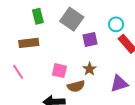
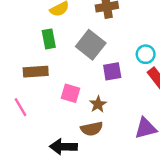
brown star: (90, 69) -> (98, 104), moved
pink square: (59, 71) -> (70, 93), moved

